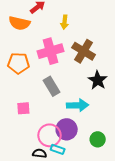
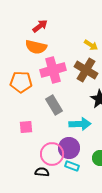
yellow arrow: (65, 22) -> (91, 45), moved, turned -64
orange semicircle: (19, 23) -> (36, 47), moved
cyan rectangle: (58, 149) -> (72, 166), moved

